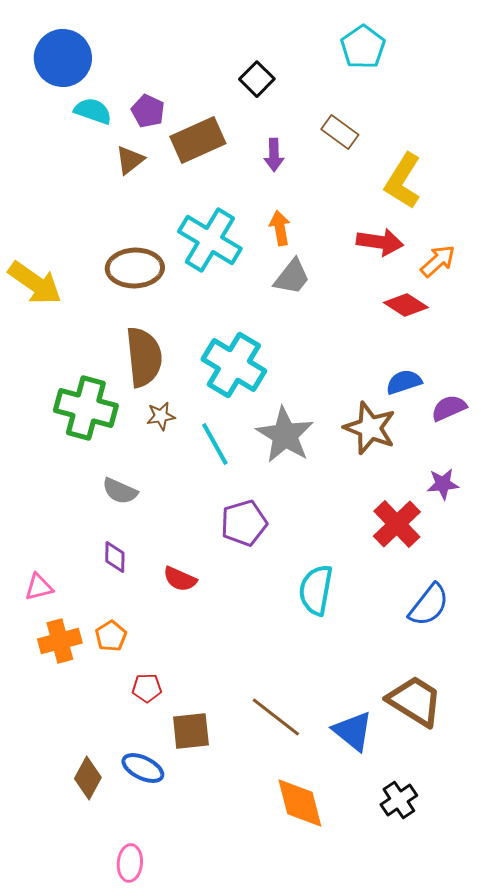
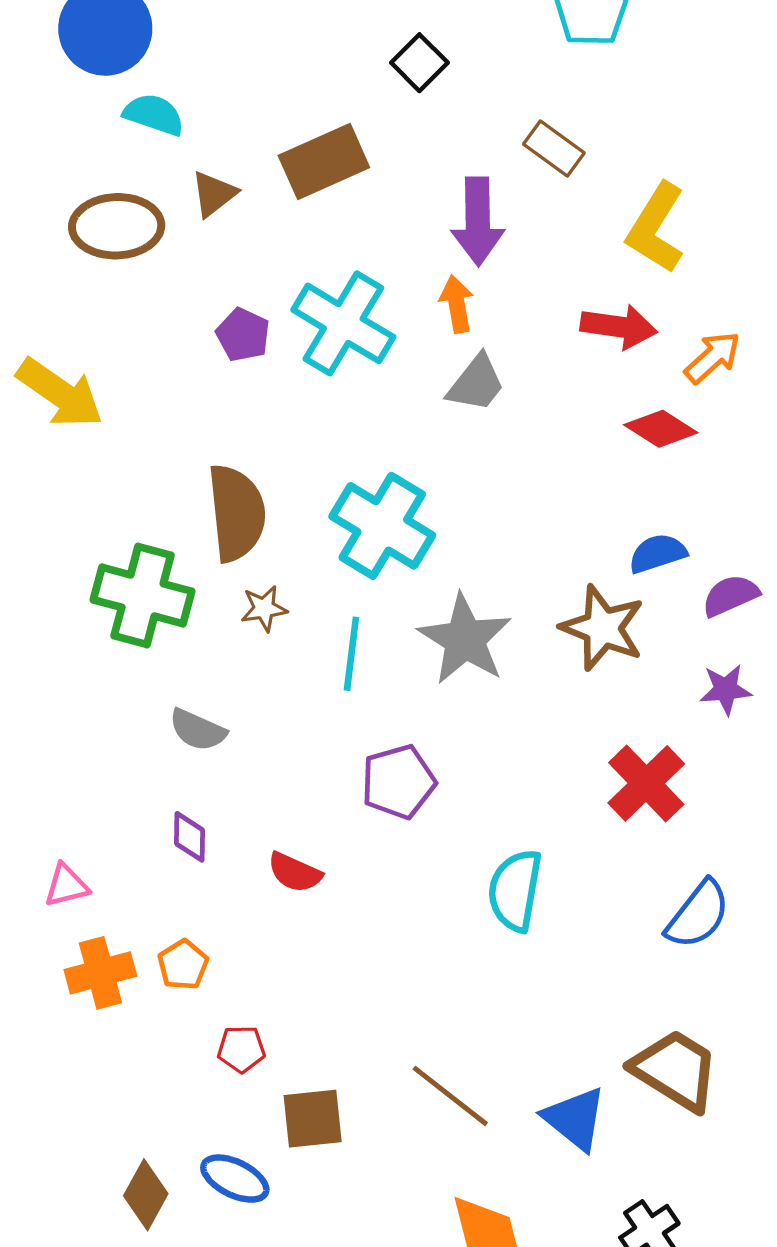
purple pentagon: (148, 111) -> (243, 335), moved
purple arrow: (274, 155) -> (478, 221), moved, size x1.6
brown ellipse: (135, 268) -> (117, 226), moved
cyan line: (215, 444) -> (351, 654), turned 36
purple star: (443, 484) -> (726, 689), moved

